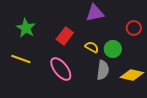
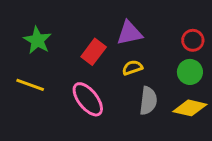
purple triangle: (95, 13) -> (129, 33), moved
yellow semicircle: (92, 47) -> (132, 68), turned -48
green circle: (113, 49) -> (190, 72), moved

